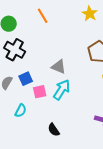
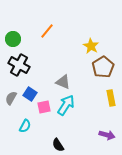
yellow star: (90, 14) -> (91, 46), moved
orange line: (43, 16) -> (47, 31), turned 70
blue square: (26, 79) -> (30, 94), turned -32

